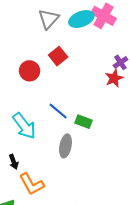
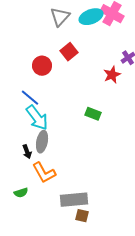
red star: (114, 78) -> (112, 75), moved
blue line: (58, 111) -> (30, 98), moved
gray ellipse: (65, 146) -> (42, 142), moved

